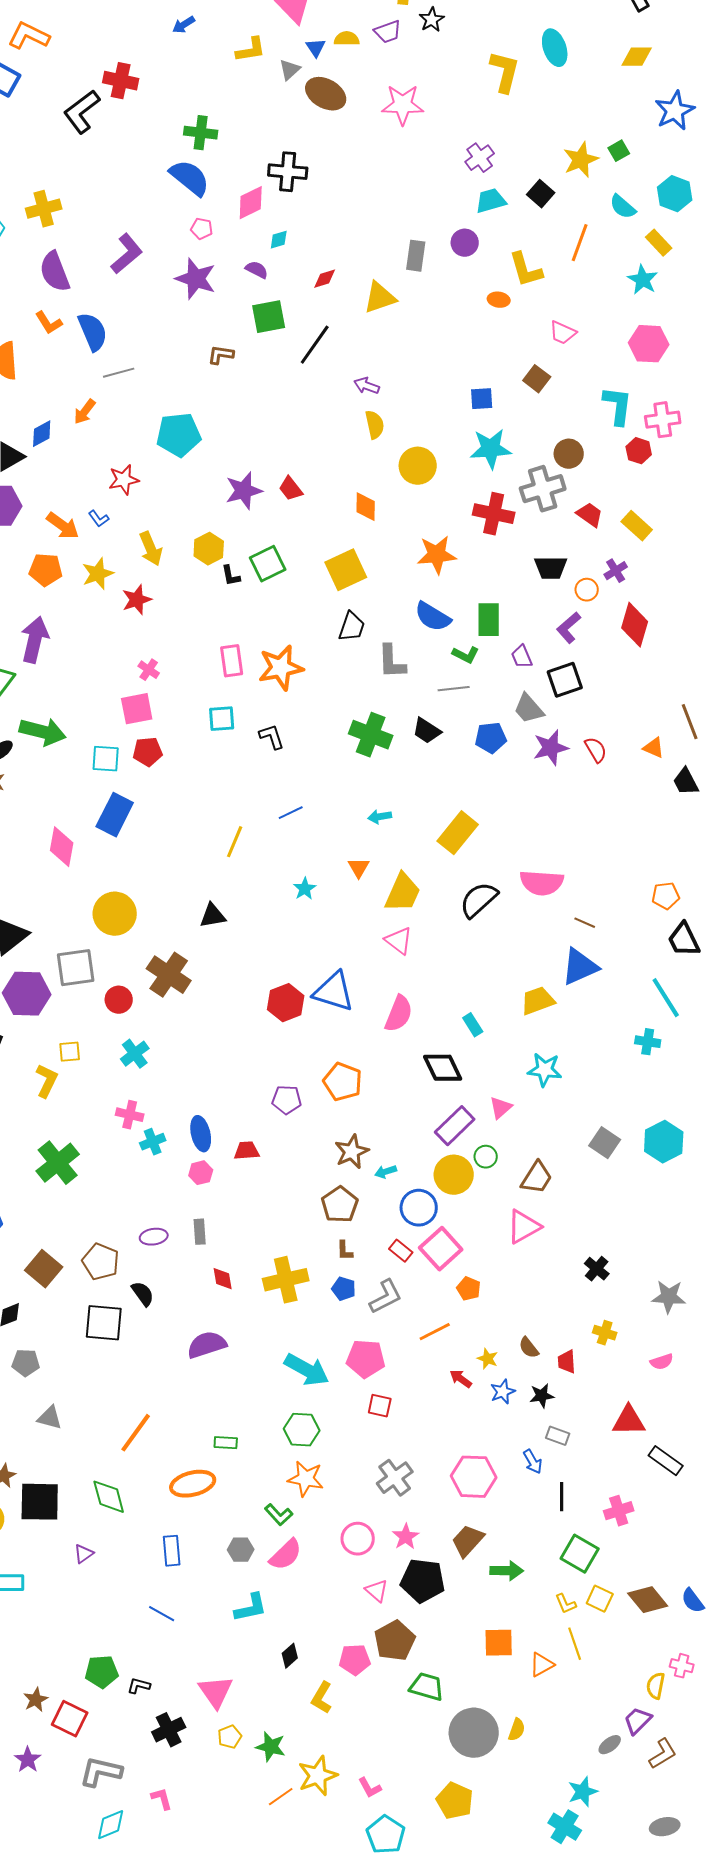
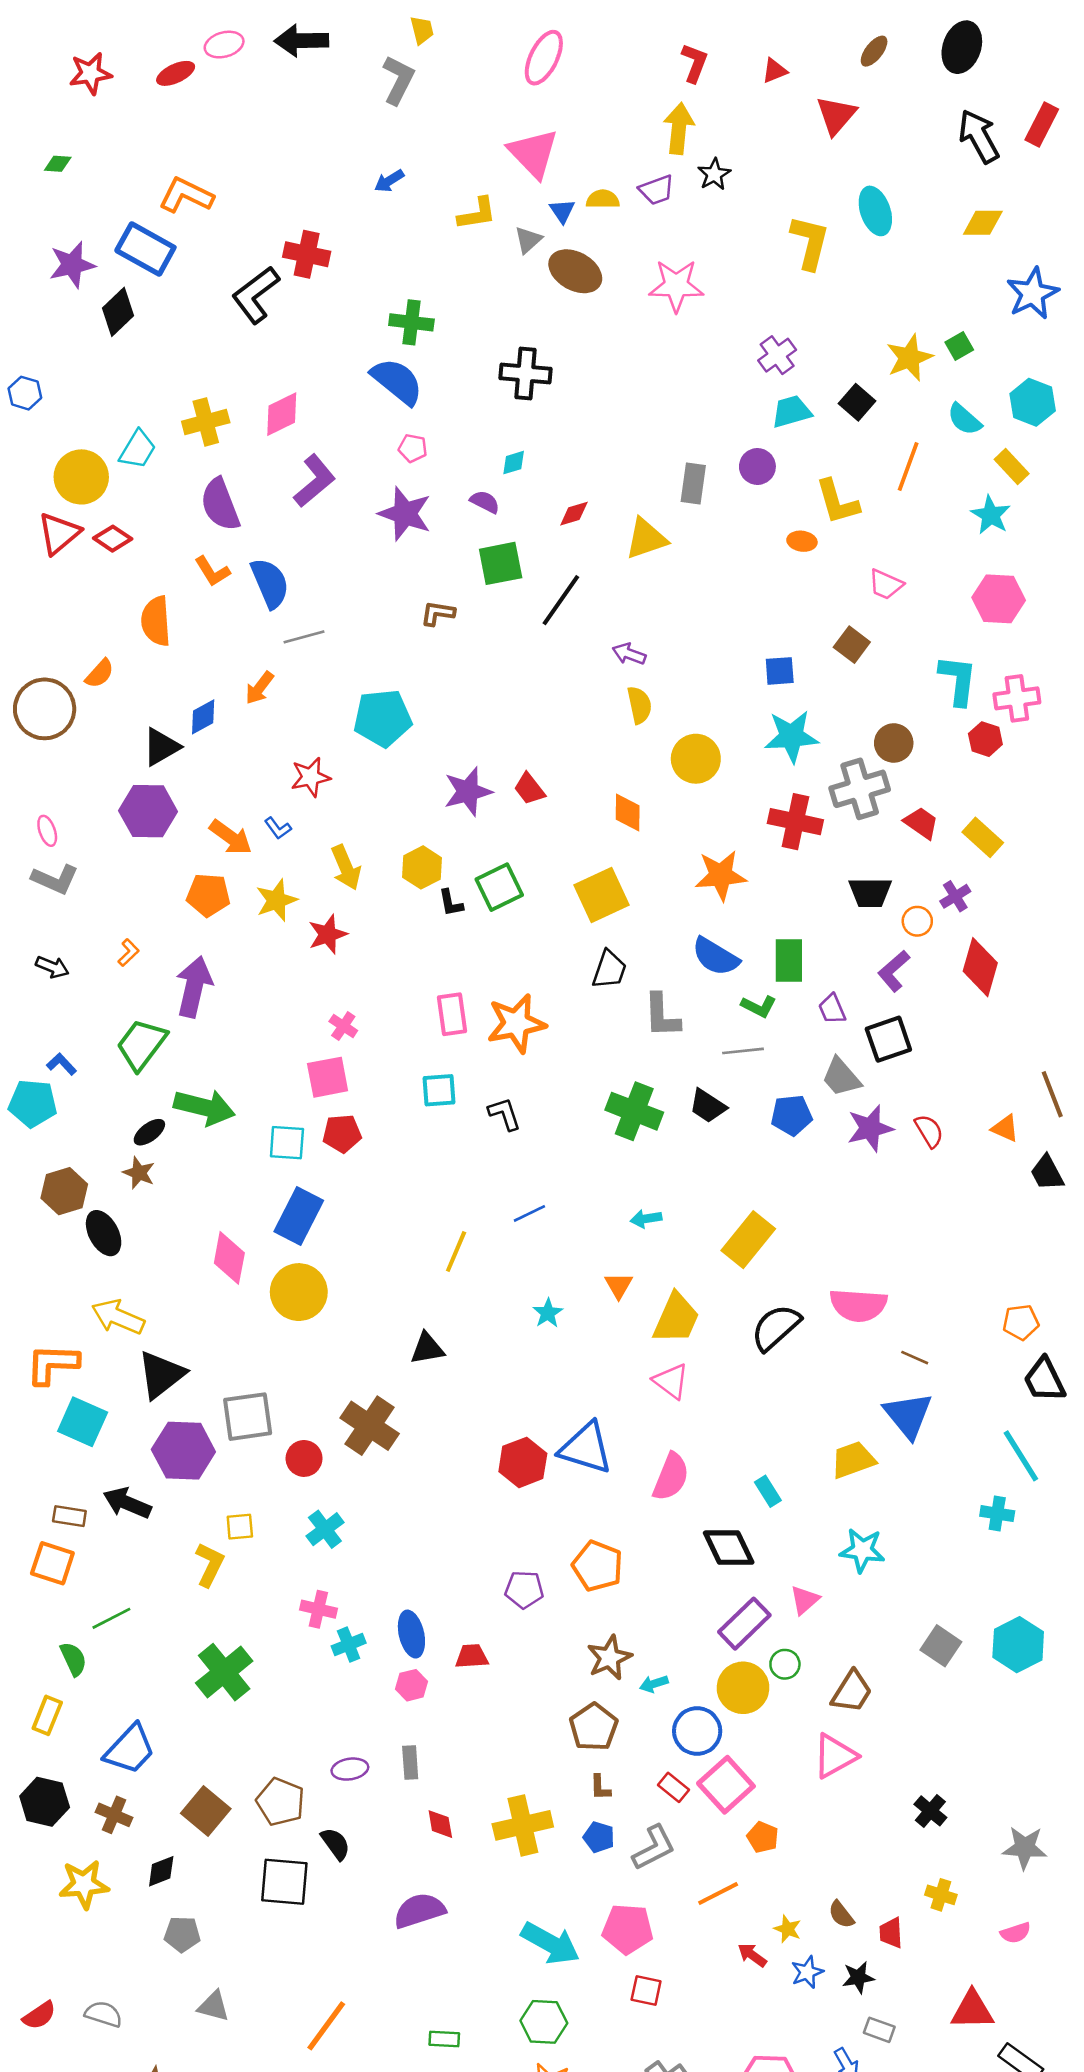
pink diamond: (251, 203) -> (282, 414), moved
yellow circle: (115, 914) -> (299, 1292), moved
blue triangle: (580, 967) -> (908, 1415), turned -45

